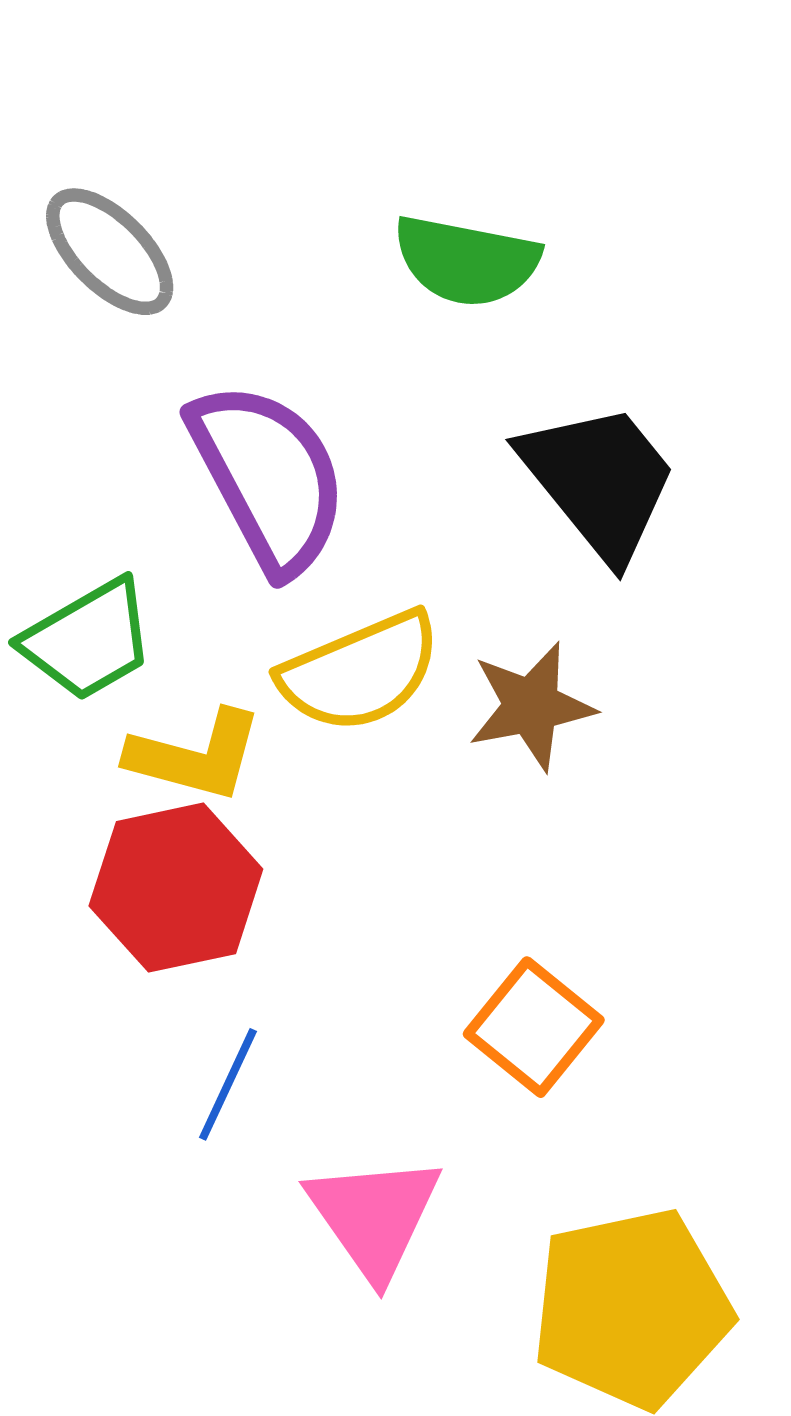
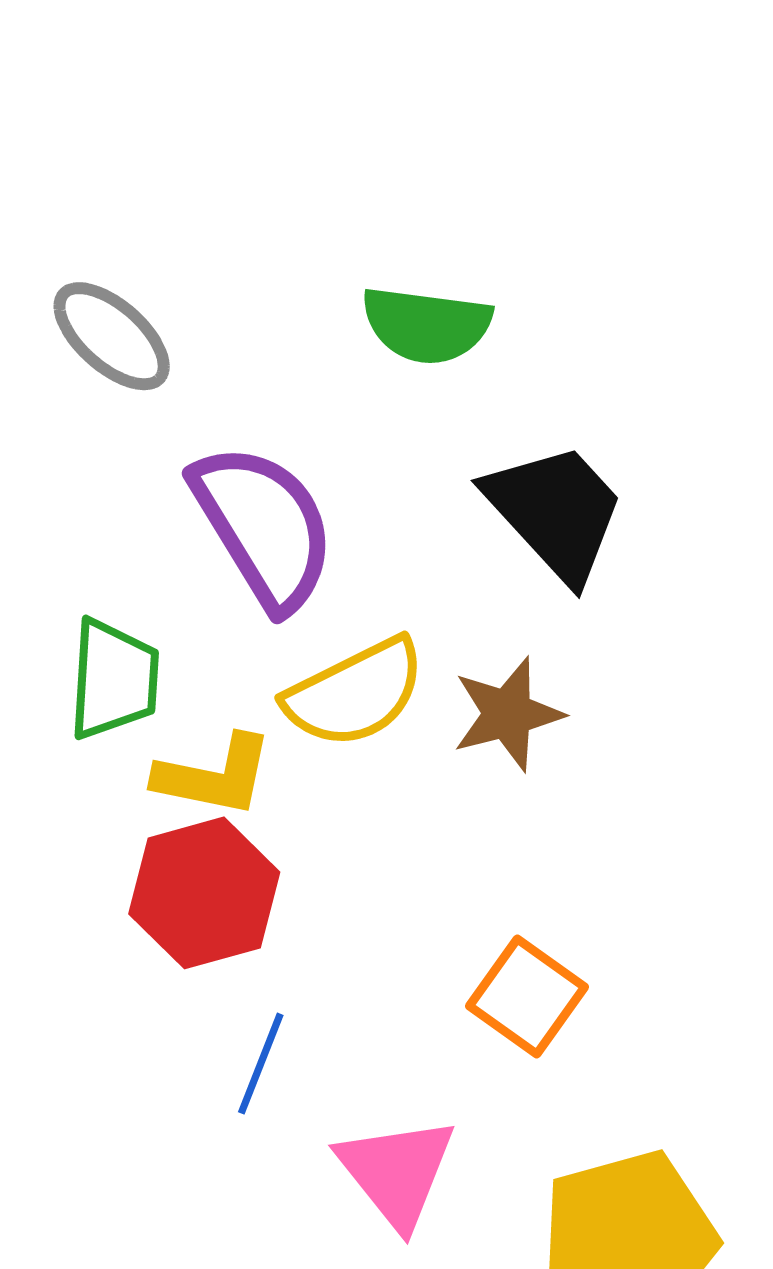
green trapezoid: (88, 640) -> (114, 679), turned -53

